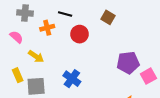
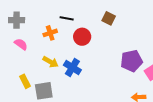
gray cross: (25, 13) -> (17, 20), moved
yellow arrow: (36, 56) -> (51, 62), moved
blue cross: (72, 79) -> (72, 67), moved

